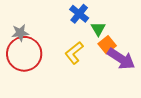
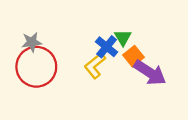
blue cross: (79, 14) -> (107, 47), moved

